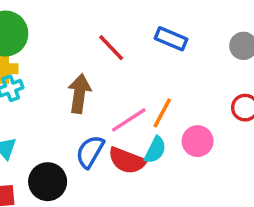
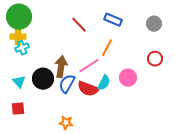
brown arrow: (79, 93) -> (61, 67), moved
orange line: (162, 113) -> (107, 48), moved
black circle: (48, 182) -> (43, 79), moved

